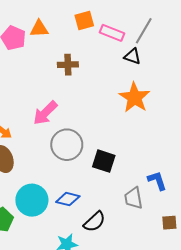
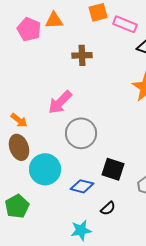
black square: (104, 161) -> (113, 169), moved
cyan circle: (32, 200) -> (45, 169), moved
black semicircle: (95, 222) -> (108, 208), size x0.7

